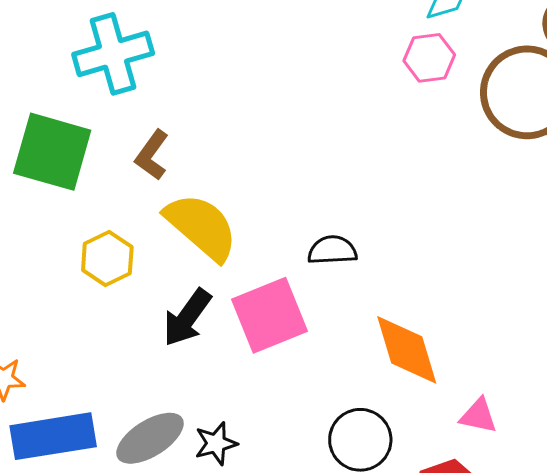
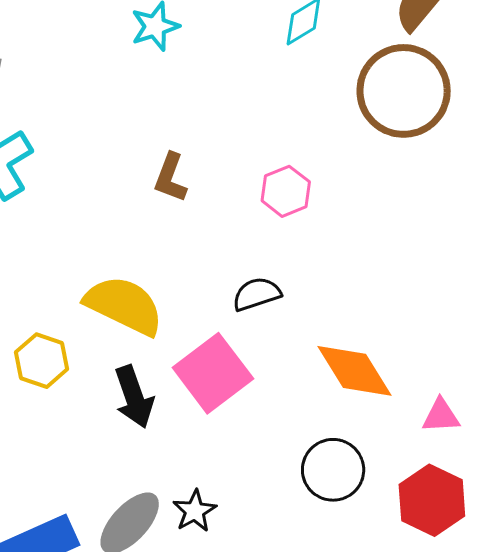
pink hexagon: (429, 58) -> (286, 191), moved
brown L-shape: (152, 155) -> (171, 178), moved
black arrow: (187, 318) -> (134, 397), turned -40

